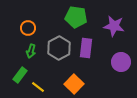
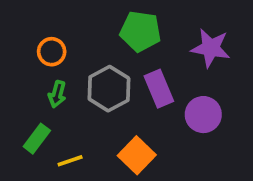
purple rectangle: (86, 48) -> (159, 89), turned -30
purple circle: (121, 62) -> (203, 115), moved
yellow line: (38, 87) -> (70, 161), turned -56

